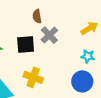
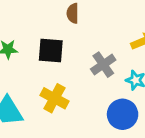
gray cross: (49, 35) -> (103, 65), moved

